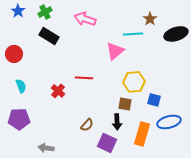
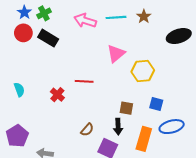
blue star: (18, 11) -> (24, 12), moved
brown star: (150, 19) -> (144, 16), moved
cyan line: (133, 34) -> (116, 17), moved
red circle: (14, 54) -> (23, 33), moved
yellow hexagon: (134, 82) -> (143, 71), moved
purple pentagon: (19, 119) -> (17, 136), moved, turned -30

